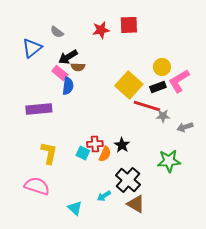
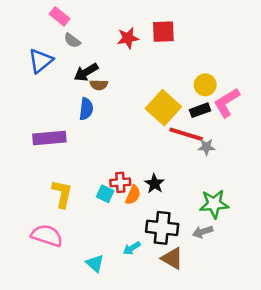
pink rectangle: (60, 73) -> (60, 16), moved
gray arrow: (185, 127) -> (203, 232), moved
black cross: (128, 180) -> (162, 228), turned -35

